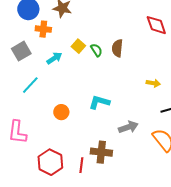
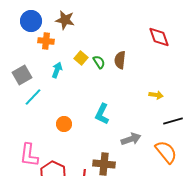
gray square: (21, 51) -> (22, 75), moved
cyan arrow: (54, 58) -> (57, 70), turned -35
cyan L-shape: (99, 102) -> (102, 114), turned -80
pink L-shape: (17, 132) -> (29, 155), moved

